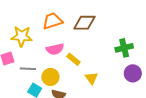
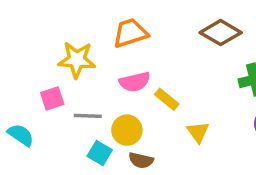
brown diamond: (84, 23) -> (221, 33), moved, turned 30

